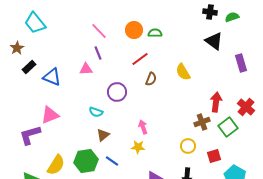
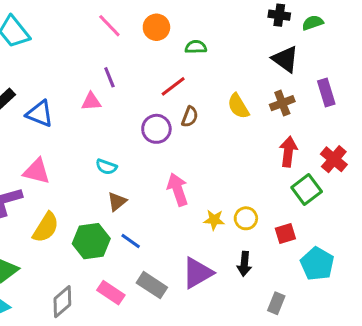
orange circle: (134, 30) -> (156, 27), moved
pink line: (99, 31) -> (109, 26), moved
purple circle: (117, 92) -> (156, 129), moved
pink triangle: (50, 115) -> (37, 171), turned 36
brown cross: (202, 122) -> (282, 103), moved
pink arrow: (143, 127) -> (178, 190), size x1.5
yellow star: (138, 147) -> (214, 220), moved
yellow semicircle: (56, 165) -> (46, 227), moved

